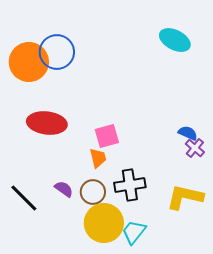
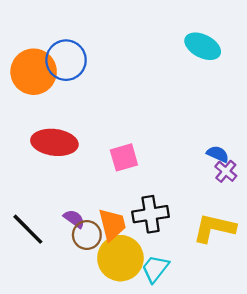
orange trapezoid: (98, 158) -> (112, 225), moved, size x1.4
brown circle: (93, 192) -> (87, 235), moved

